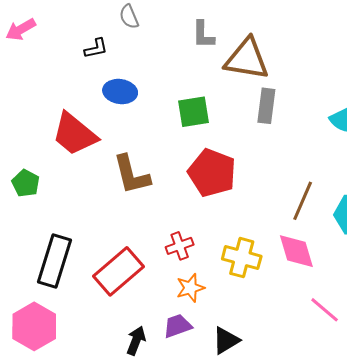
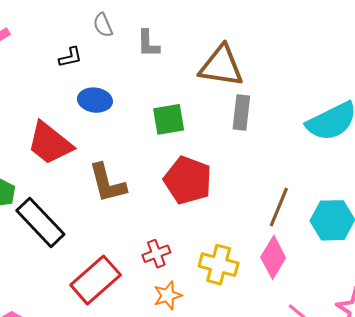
gray L-shape: (203, 35) -> (148, 44), moved
pink diamond: (296, 251) -> (273, 257), turned 48
black rectangle: (54, 261) -> (40, 222), moved, turned -60

